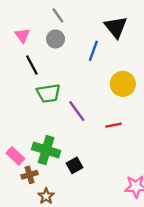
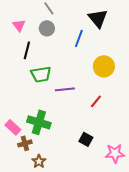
black line: (32, 65) -> (27, 50), turned 42
purple line: (77, 111) -> (65, 89), turned -60
red line: (113, 125) -> (96, 101), turned -40
black square: (74, 165) -> (86, 139), moved, turned -32

